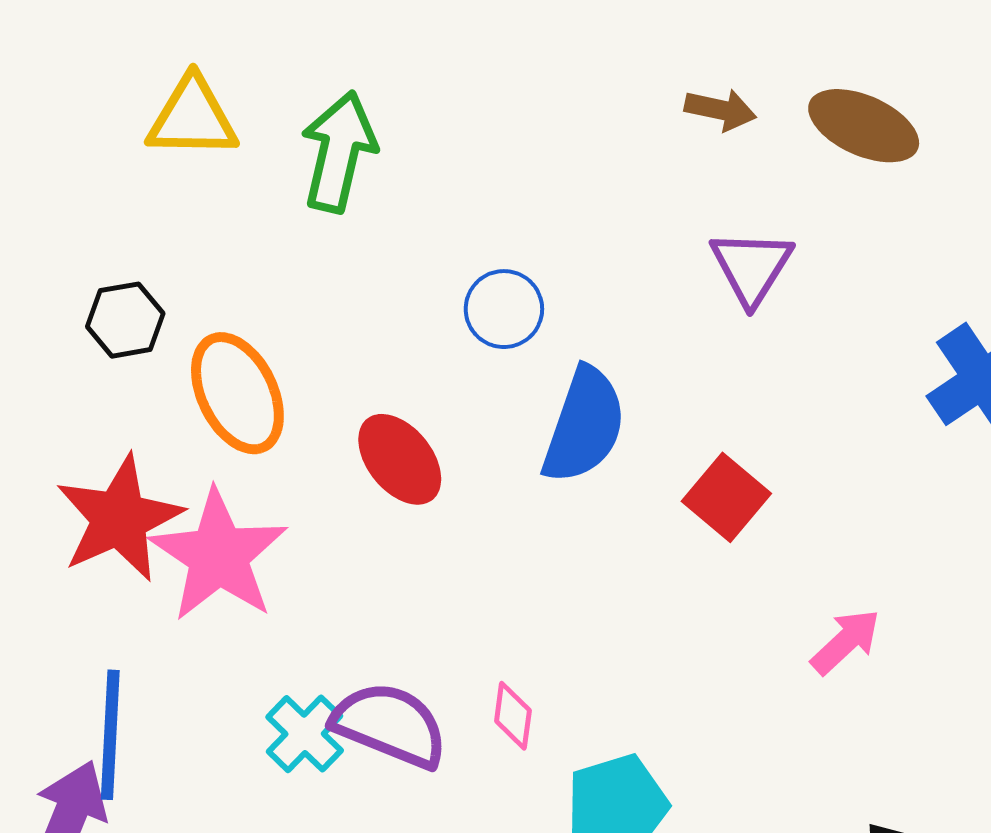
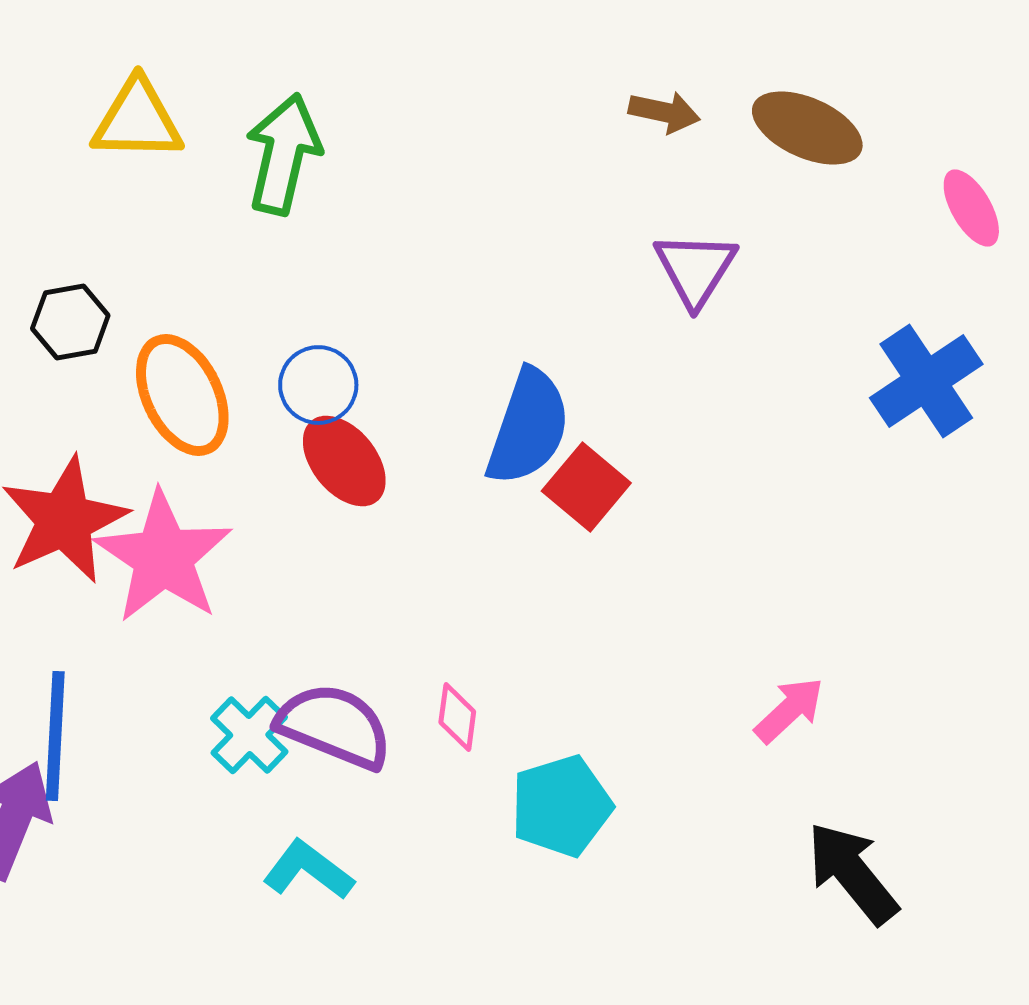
blue circle: (504, 309) -> (318, 385), moved
red square: (726, 497) -> (586, 487), moved
pink arrow: (846, 642) -> (789, 710), moved

